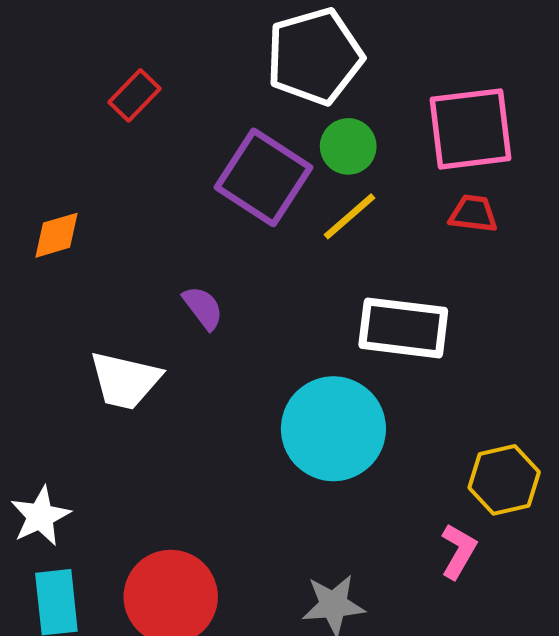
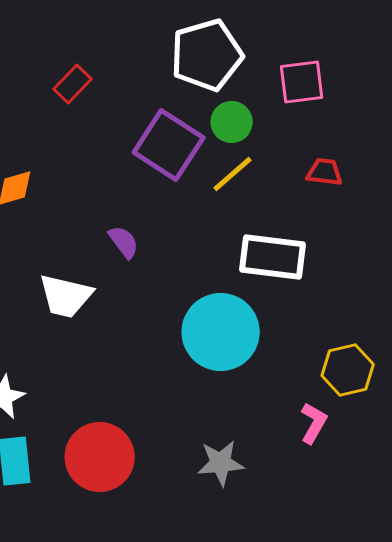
pink square: (471, 129) -> (302, 82), moved, size x0.7

